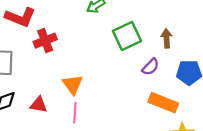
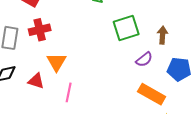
red cross: (45, 41) -> (40, 30), moved
orange triangle: (73, 84) -> (57, 62), moved

